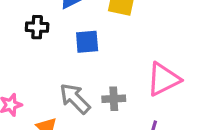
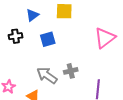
pink triangle: (163, 79) -> (105, 38), moved

